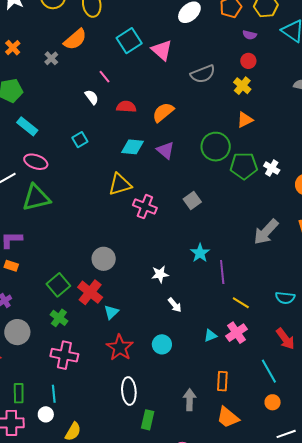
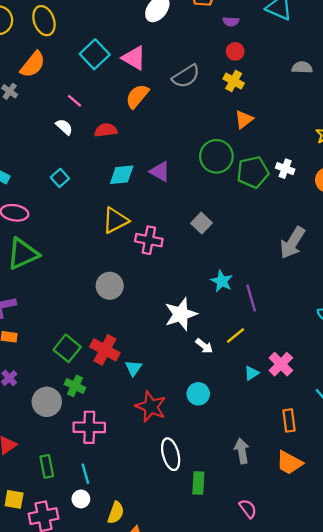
orange semicircle: (163, 112) -> (137, 96), moved
gray circle: (104, 259) -> (110, 286), moved
white star: (160, 274) -> (181, 314), size x1.6
yellow line: (241, 303) -> (236, 336), moved, turned -60
gray circle: (17, 332) -> (47, 402), moved
orange rectangle: (222, 381) -> (289, 420), moved
green rectangle: (19, 393) -> (47, 466), moved

